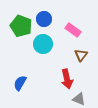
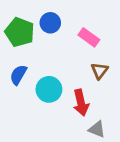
cyan circle: (43, 44) -> (49, 89), moved
blue semicircle: (20, 83) -> (18, 75), moved

